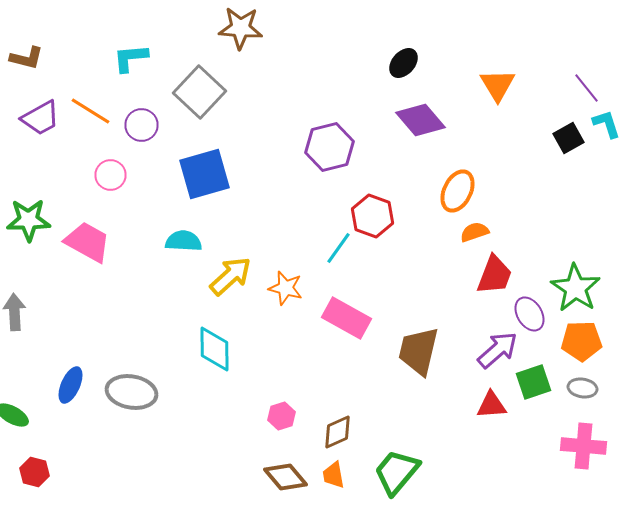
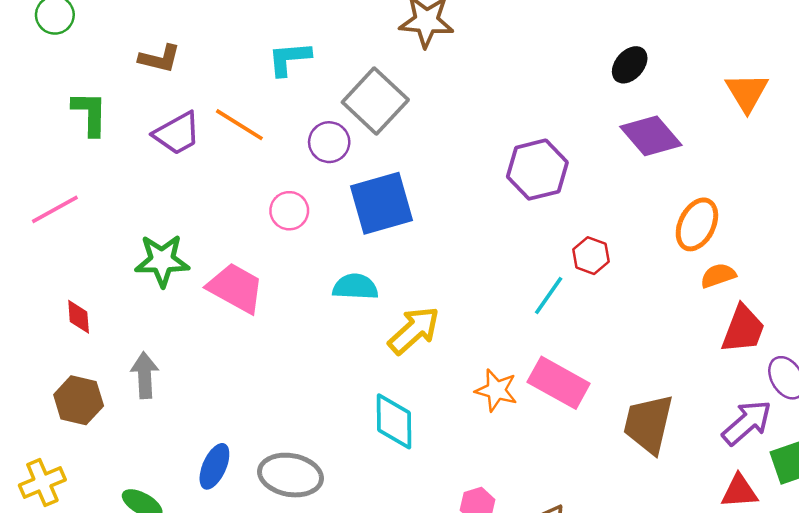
purple circle: (142, 125) -> (329, 142), moved
pink circle: (110, 175) -> (289, 211), moved
red hexagon: (372, 216) -> (591, 256), size x0.7
orange star: (286, 288) -> (496, 390), moved

